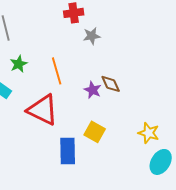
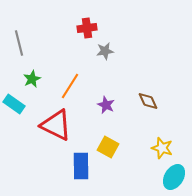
orange line: (57, 71) -> (70, 86), turned 48
brown diamond: (111, 84) -> (148, 101), moved

